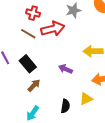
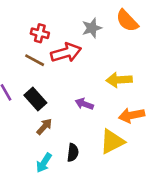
yellow triangle: (86, 99) -> (112, 142), size x1.5
black semicircle: (65, 106) -> (73, 153), moved

